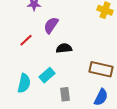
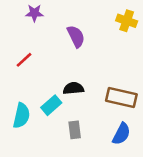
purple semicircle: (51, 25) -> (76, 36), moved, turned 120
black semicircle: (64, 48) -> (73, 88), moved

